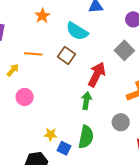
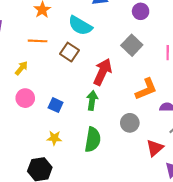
orange line: (33, 54) -> (38, 41), moved
yellow arrow: (13, 70) -> (21, 68), moved
blue square: (64, 148) -> (56, 105), moved

